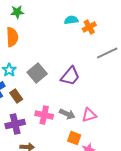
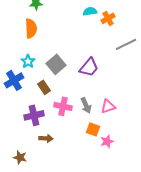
brown rectangle: (16, 96) -> (44, 87), moved
gray arrow: (67, 114) -> (86, 105), turned 42

